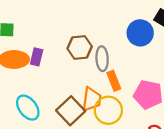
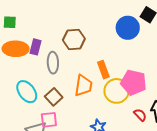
gray ellipse: (102, 59) -> (53, 63), moved
yellow circle: (108, 110) -> (117, 91), moved
brown square: (71, 111) -> (54, 97), moved, size x0.7

